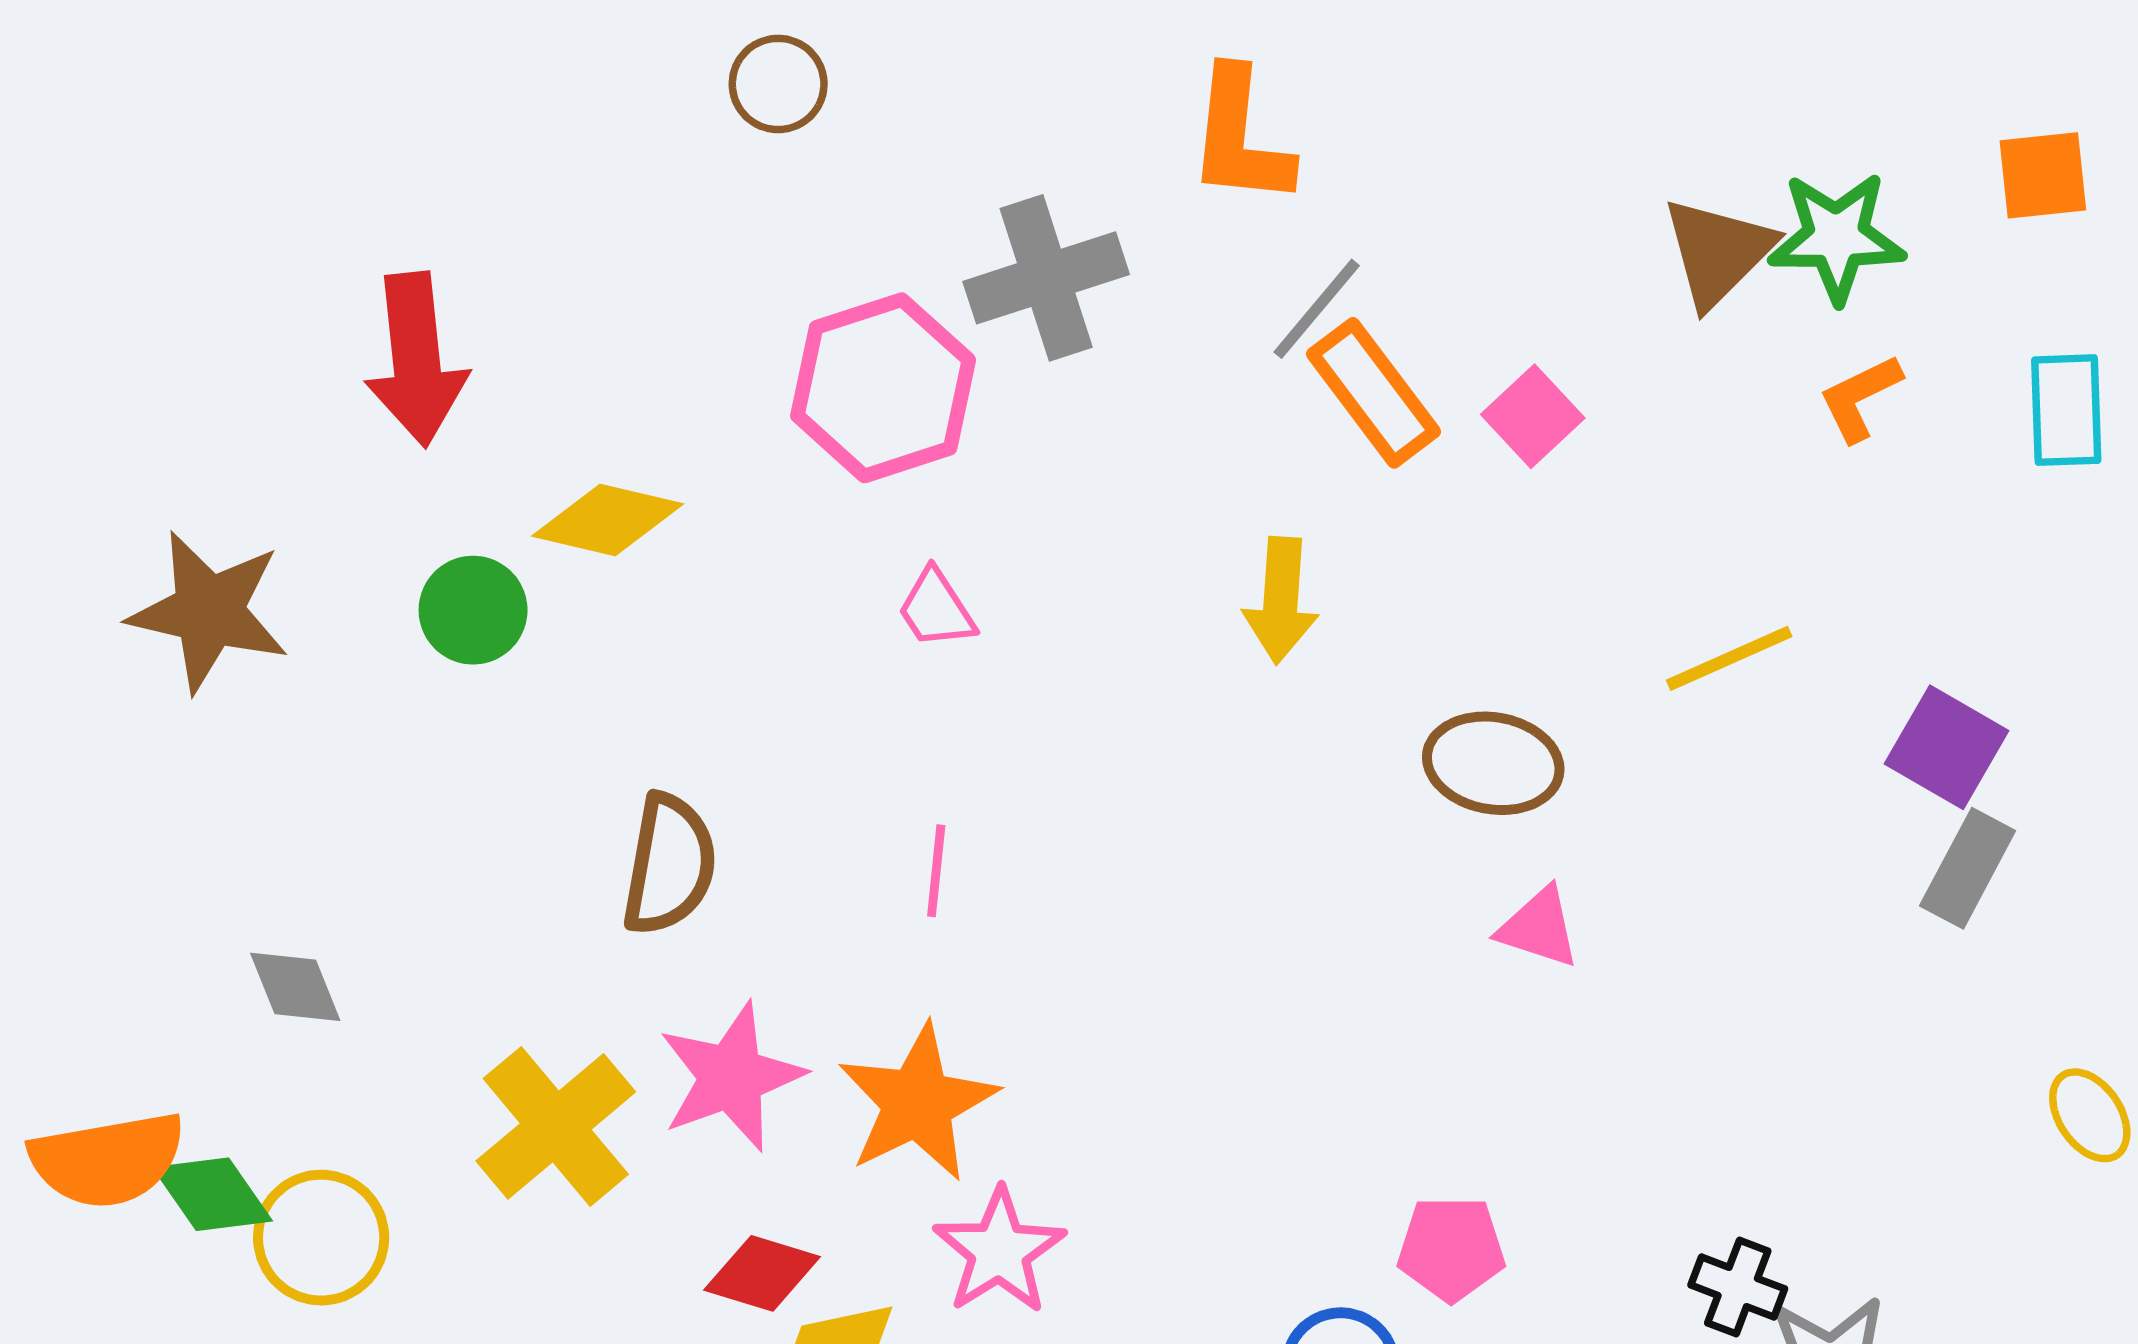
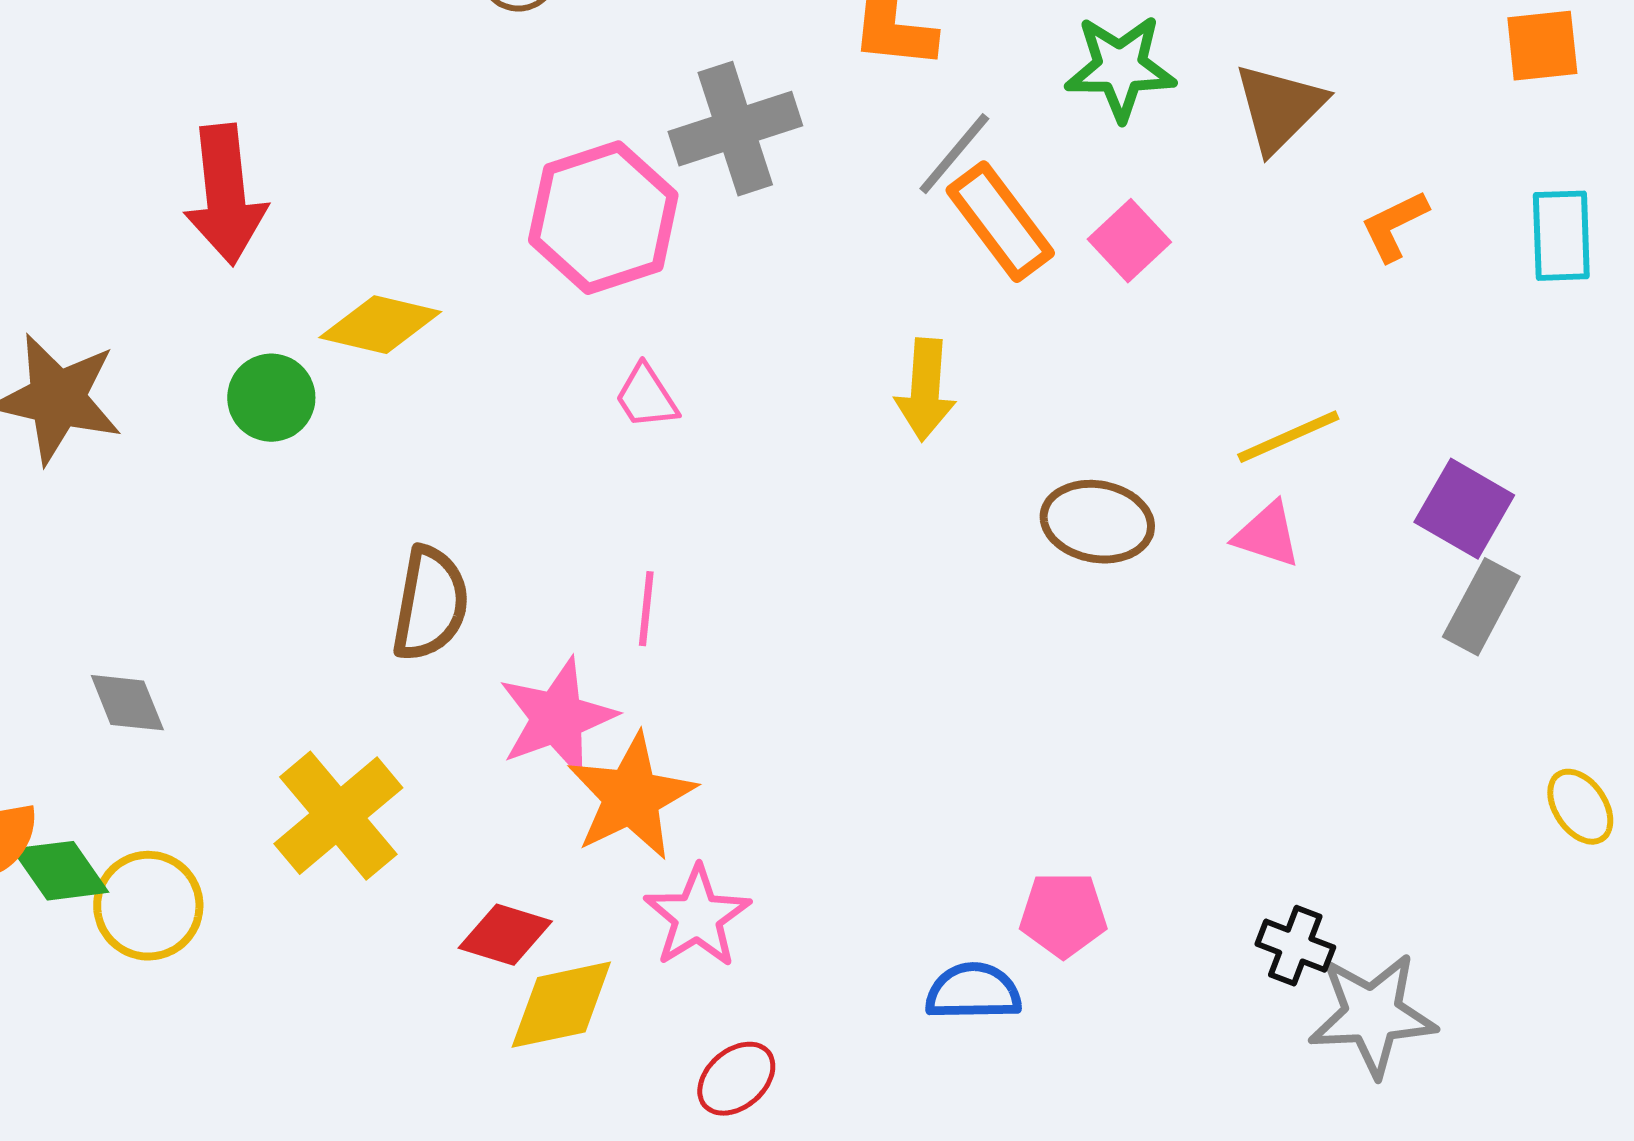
green star: (1837, 237) -> (1120, 68), moved
pink triangle: (1539, 928) -> (1267, 535), moved
pink star: (731, 1077) -> (557, 718), moved

